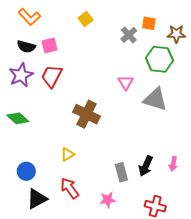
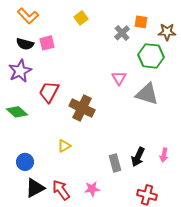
red trapezoid: (52, 76) -> (49, 92), moved
red arrow: (70, 188) -> (61, 190), moved
pink star: (108, 200) -> (92, 189), moved

